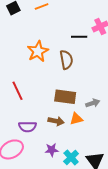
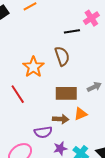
orange star: (38, 51) -> (33, 67), moved
gray arrow: (93, 103) -> (94, 87), moved
purple semicircle: (27, 127) -> (43, 132), moved

